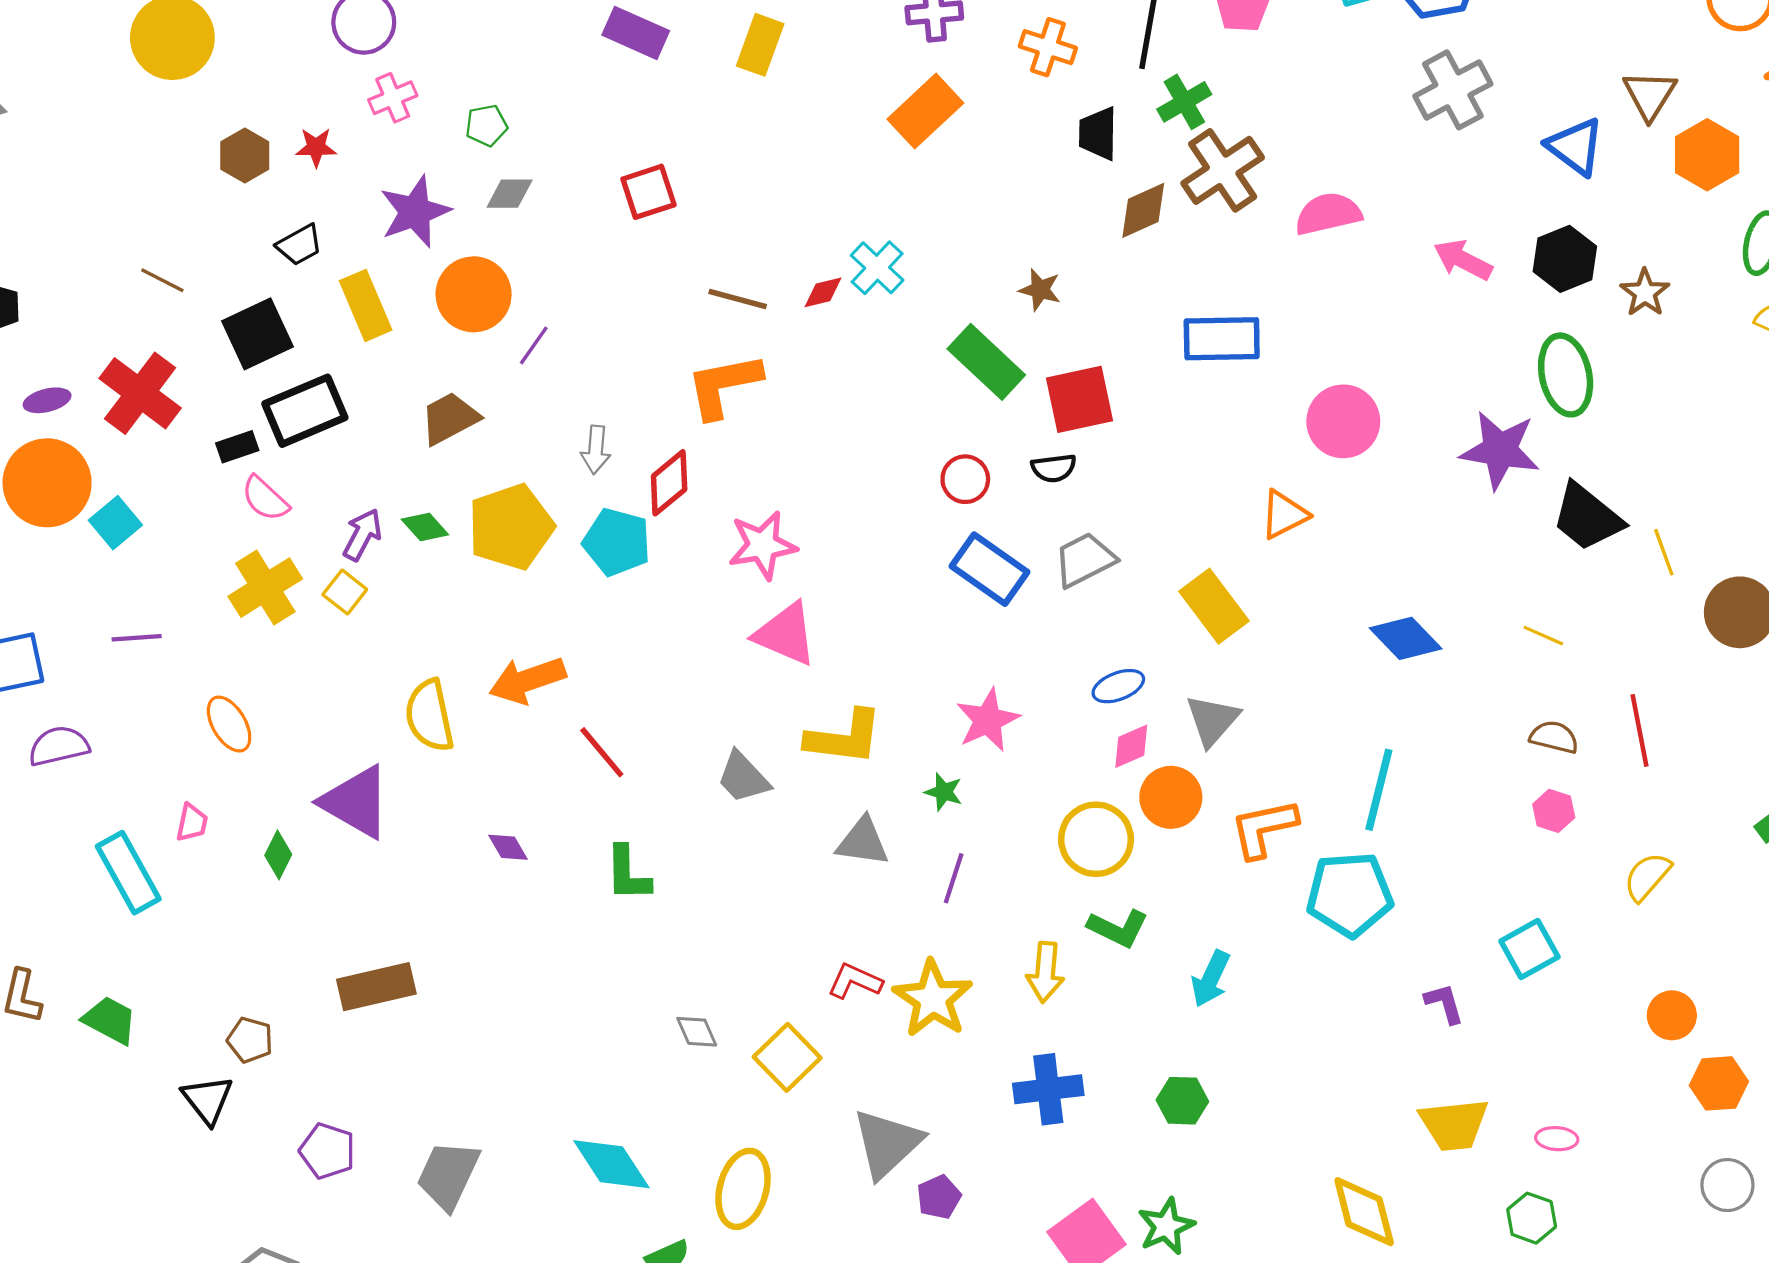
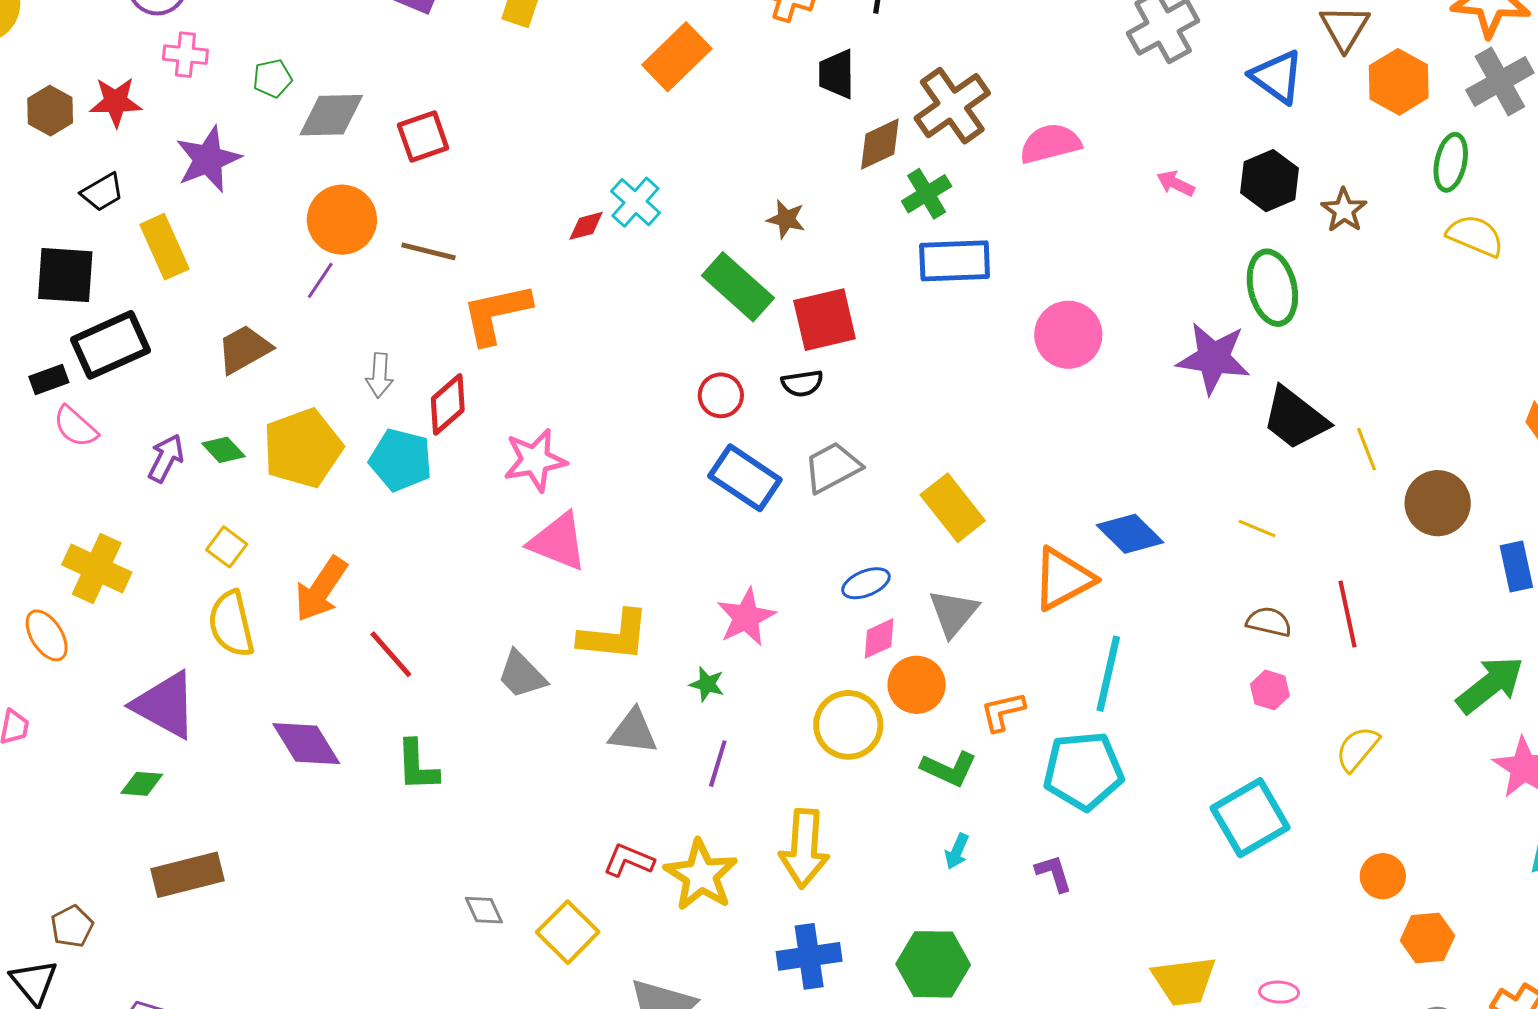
pink cross: (393, 98) -> (185, 55), turned 30
green cross: (1184, 102) -> (927, 194), moved
red star: (316, 147) -> (116, 102), size x1.4
gray diamond: (510, 194) -> (331, 115), moved, size x1.5
pink arrow: (1463, 260) -> (1176, 183), size x0.7
orange circle: (474, 294) -> (342, 220), moved
brown line: (738, 299) -> (428, 251), moved
black square: (257, 334) -> (65, 275), turned 30
orange triangle: (1284, 515) -> (1063, 579), moved, size x1.4
yellow cross: (265, 588) -> (97, 569), moved, turned -32
yellow square: (345, 592) -> (227, 547), moved
orange arrow: (527, 680) -> (321, 589), turned -36
orange L-shape: (1264, 828) -> (1003, 712), size x0.7
purple diamond: (508, 847) -> (306, 744), size x1.8
green diamond: (278, 855) -> (142, 784), moved, turned 69
green L-shape: (1118, 928) -> (949, 769), moved
cyan square: (1529, 949) -> (1250, 818), size x1.4
yellow arrow: (1045, 972) -> (804, 848), size x1.4
cyan arrow: (1211, 979) -> (957, 851), size x0.7
purple L-shape: (1444, 1003) -> (1054, 873), moved
brown pentagon: (250, 1040) -> (72, 926), turned 30
green hexagon: (1182, 1101) -> (933, 964), size x1.5

